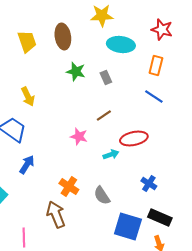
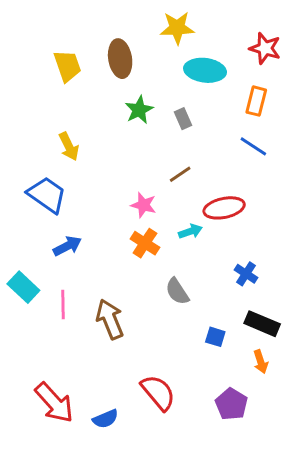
green star: (76, 72) -> (139, 110), turned 30
blue arrow: (27, 164) -> (67, 246), turned 30
orange cross: (69, 186) -> (145, 243), moved
blue square: (128, 226) -> (215, 337), size x0.5
pink line: (24, 238) -> (63, 305), moved

